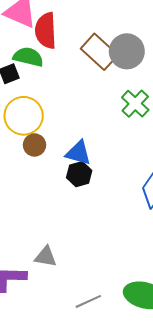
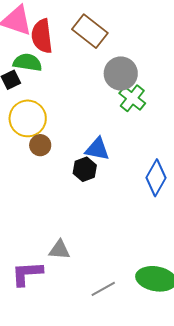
gray circle: (127, 51) -> (121, 73), moved
brown rectangle: (99, 52) -> (90, 31), moved
blue triangle: (78, 153) -> (97, 149), moved

